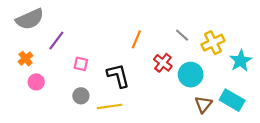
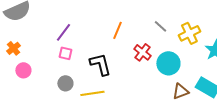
purple line: (56, 40) -> (63, 32), moved
brown triangle: (203, 104) -> (180, 91), turned 30

